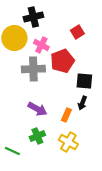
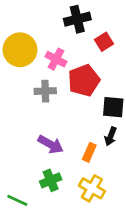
black cross: (33, 17) -> (77, 19), moved
gray cross: (33, 69) -> (45, 91), size x0.7

